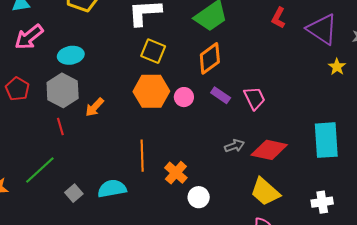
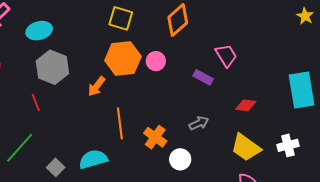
gray hexagon: (63, 90) -> (52, 67), moved
purple rectangle: (221, 95) -> (203, 77), moved
orange arrow: (95, 107) -> (97, 86), moved
gray arrow: (234, 146) -> (199, 123), moved
red diamond: (269, 150) -> (246, 105), size x0.6
white cross: (322, 202) -> (288, 145), moved

